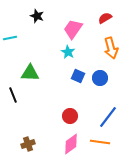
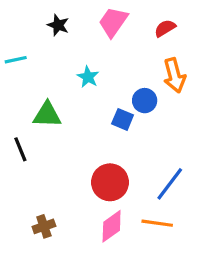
pink trapezoid: (73, 29) -> (113, 22), moved
cyan star: (68, 52) -> (88, 77), moved
blue circle: (100, 78) -> (145, 101), moved
red circle: (70, 116) -> (110, 182), size x1.5

